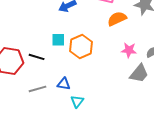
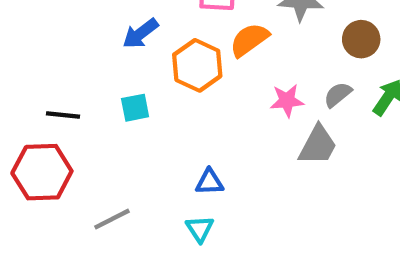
orange hexagon: (81, 46) -> (197, 65), moved
black line: (37, 57) -> (63, 115), moved
blue triangle: (64, 84) -> (209, 182), moved

